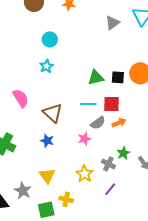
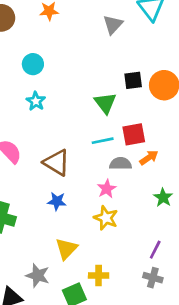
black square: (118, 77) -> (133, 80), moved
green triangle: (96, 78) -> (105, 103), turned -42
gray semicircle: (98, 123) -> (120, 164), turned -133
gray cross: (108, 164) -> (153, 278), moved
yellow star: (84, 174) -> (106, 218), moved
yellow triangle: (47, 176) -> (66, 249), turned 30

